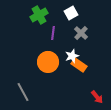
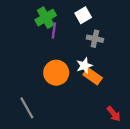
purple line: (53, 33) -> (54, 30), moved
gray cross: (81, 33) -> (95, 39), turned -32

